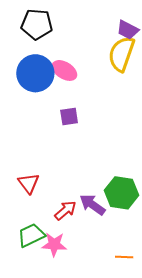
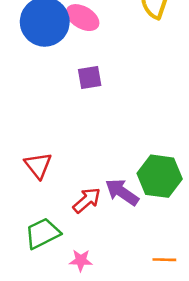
pink star: (54, 244) -> (81, 260), moved, size x0.7

